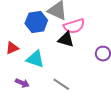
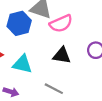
black triangle: (66, 39) -> (62, 55), moved

